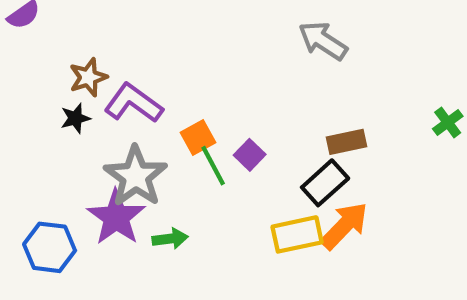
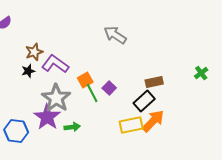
gray arrow: (323, 41) -> (115, 35), moved

